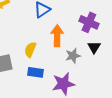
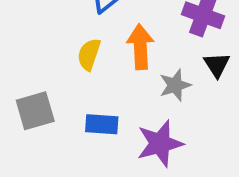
yellow semicircle: (30, 50) -> (89, 54), moved

